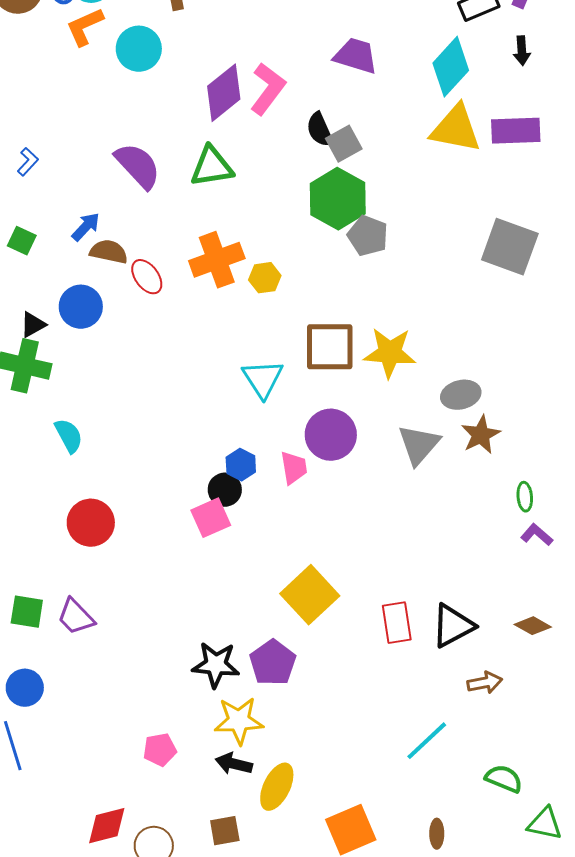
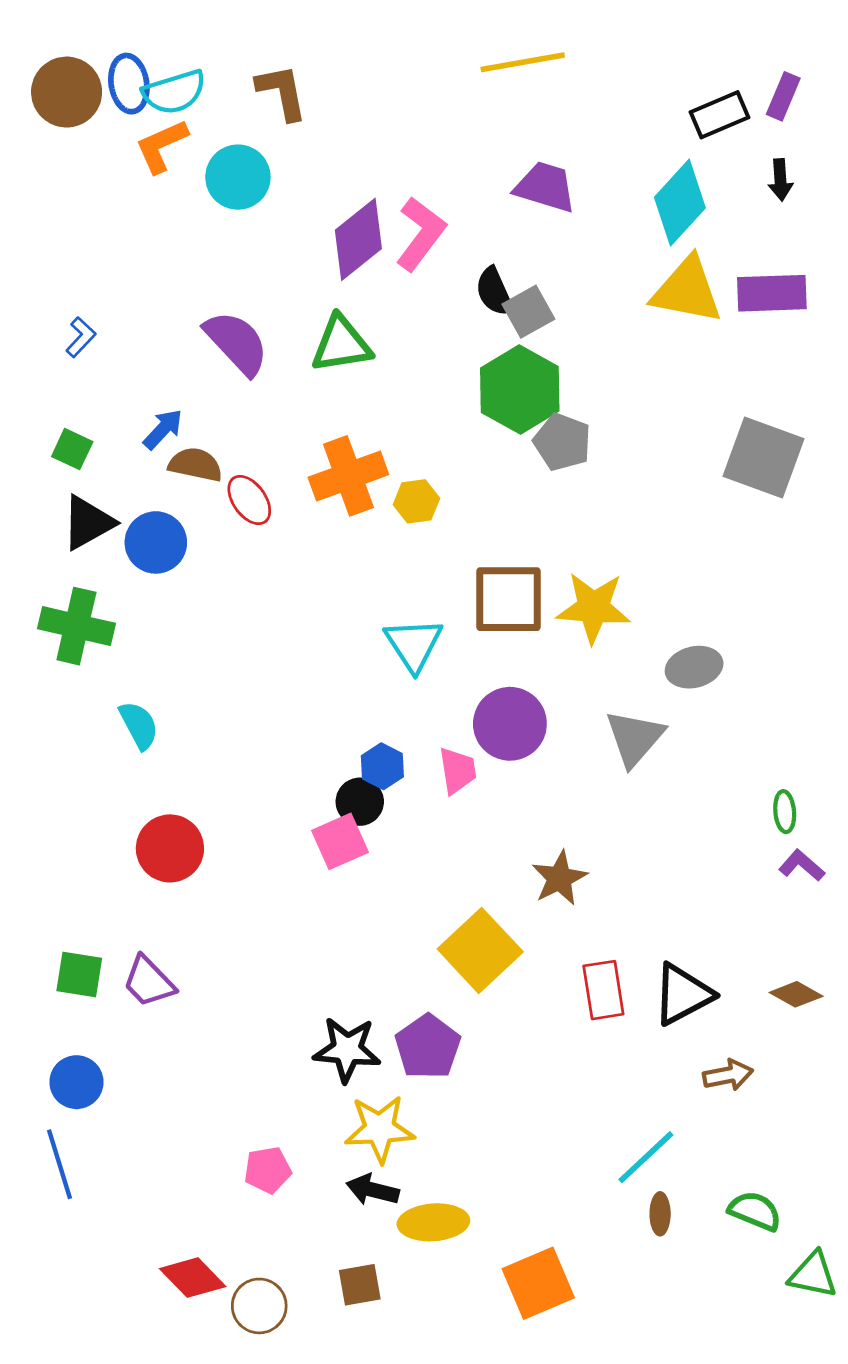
black triangle: (33, 325) -> (88, 523), moved, size x1.5
brown star: (481, 435) -> (559, 878), moved
yellow ellipse: (277, 787) -> (433, 1222), turned 60
red diamond: (107, 826) -> (193, 1278), turned 60
brown ellipse: (437, 834) -> (660, 1214), moved

